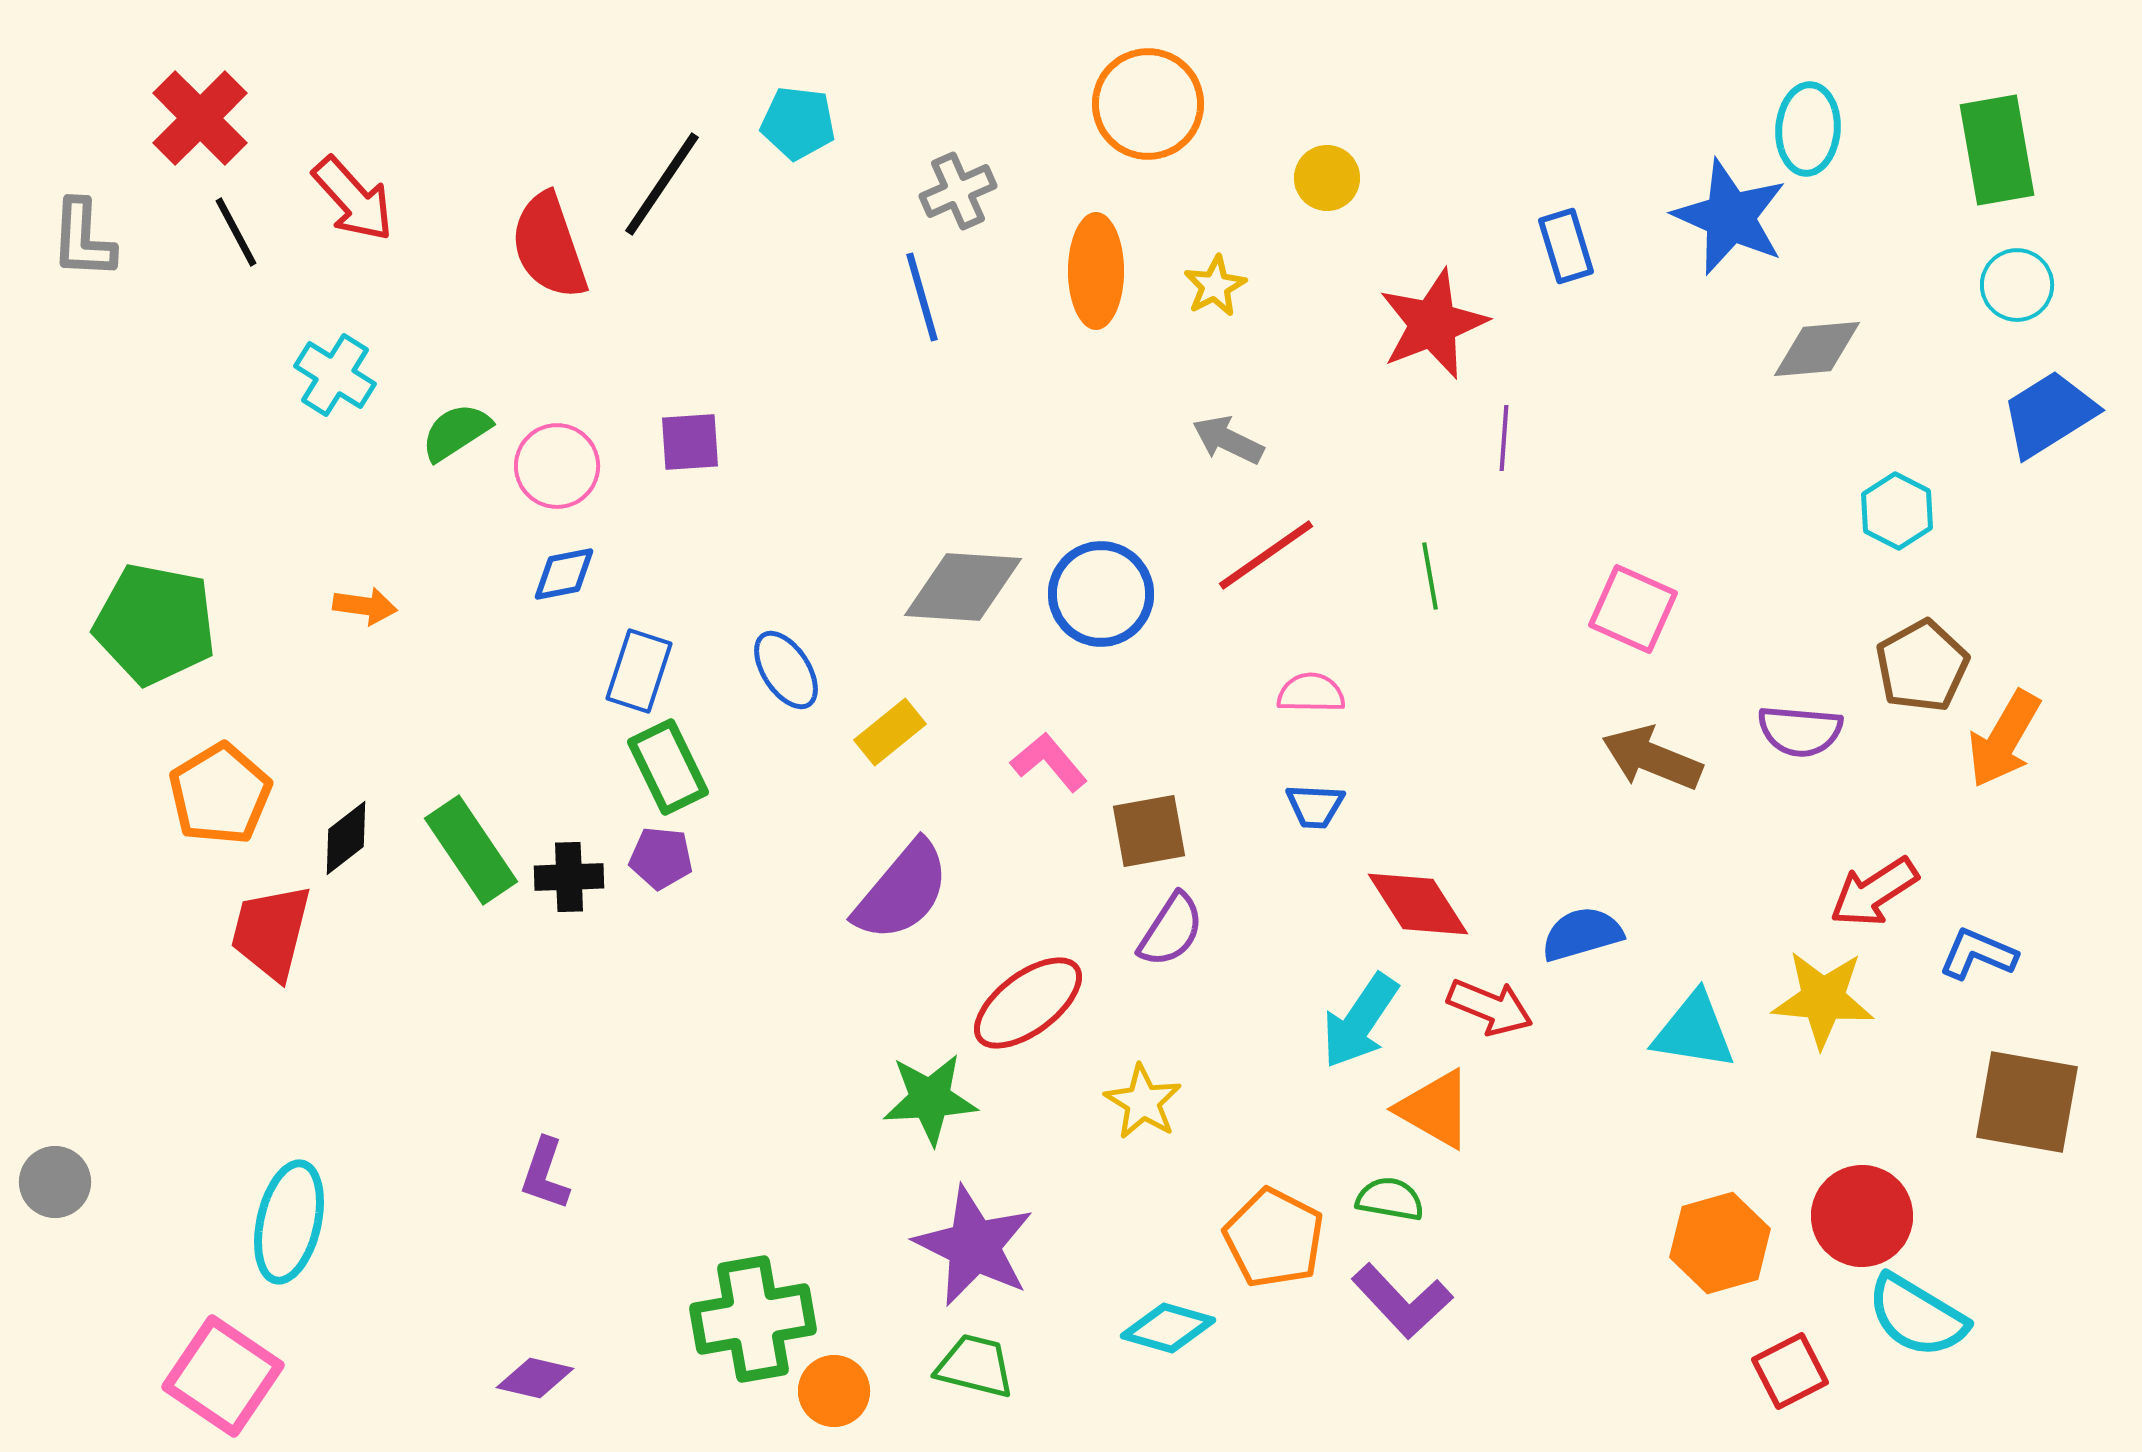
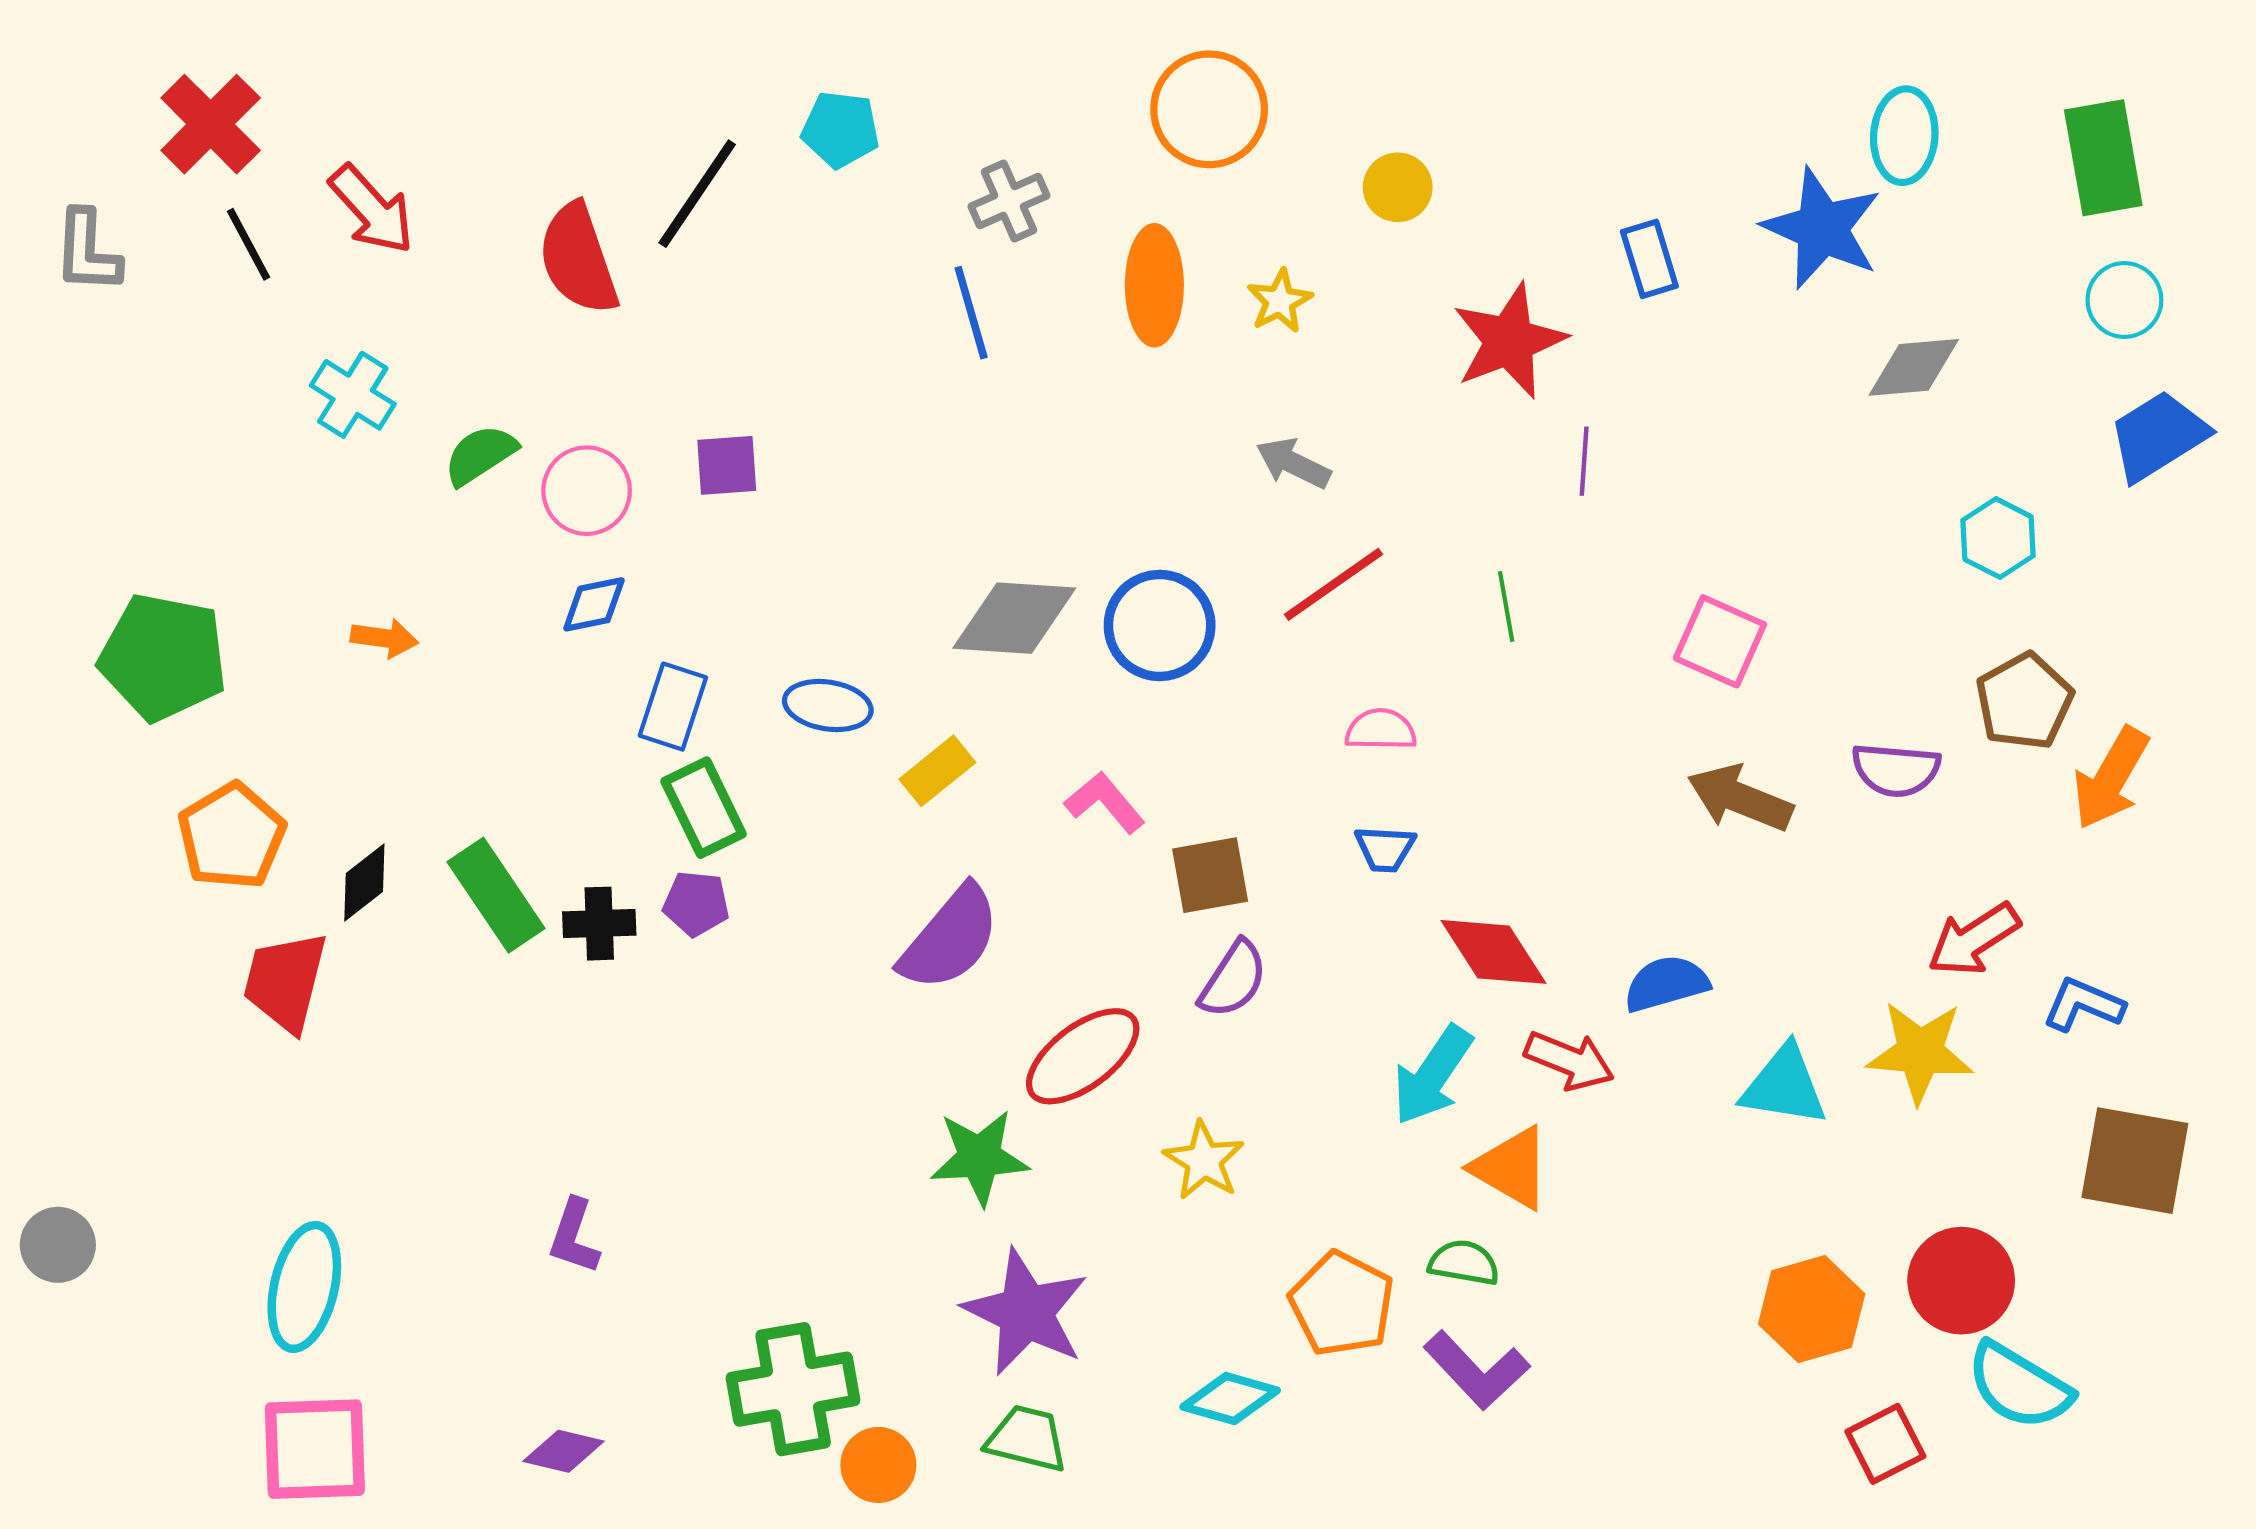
blue ellipse: (786, 670) -> (828, 706), turned -48
pink square: (223, 1376) -> (315, 1449), moved, turned -36

